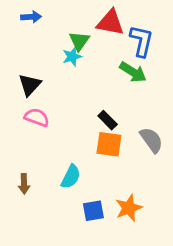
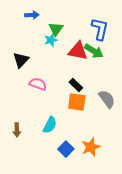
blue arrow: (31, 17) -> (32, 15), moved
red triangle: (110, 23) -> (78, 51), moved
pink semicircle: (37, 117) -> (38, 84), moved
blue square: (93, 211) -> (66, 149), turned -35

